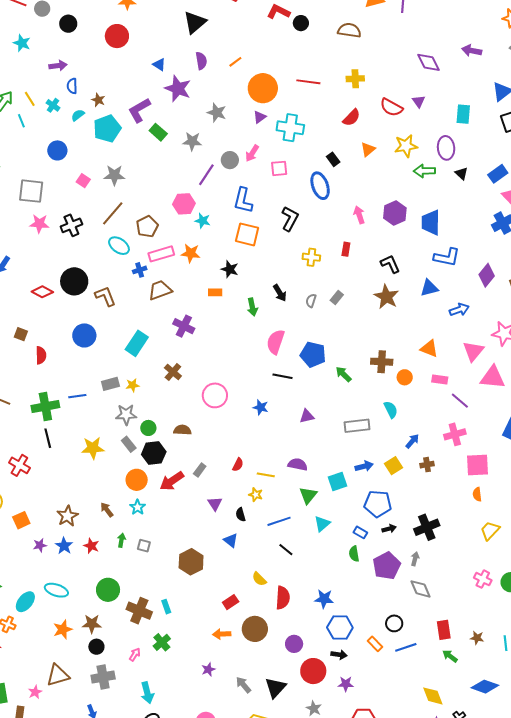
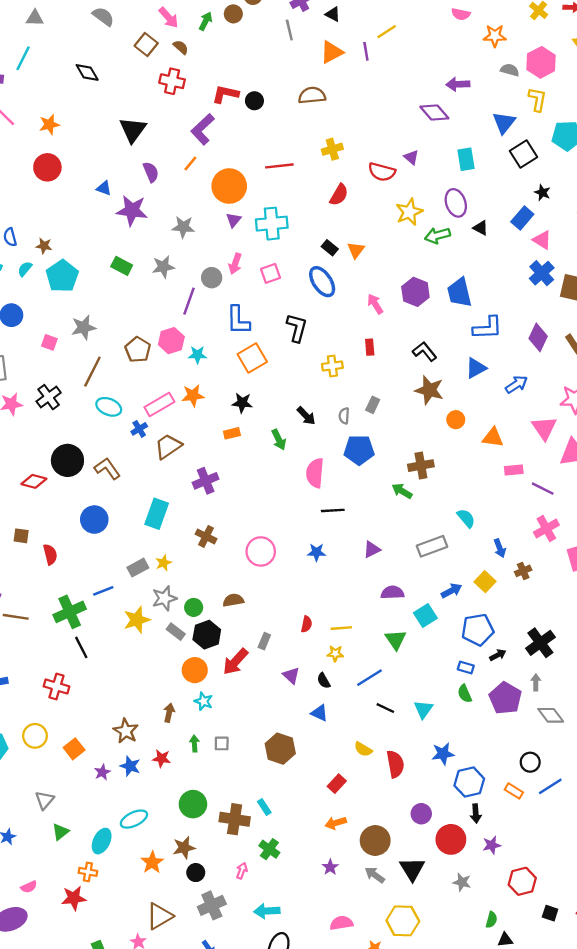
purple diamond: (428, 62) -> (434, 112), moved
purple L-shape: (139, 110) -> (203, 129), moved
orange triangle: (368, 149) -> (356, 250), moved
brown pentagon: (147, 227) -> (138, 350), moved
orange square: (247, 234) -> (252, 358), turned -30
purple cross: (184, 326) -> (206, 481), turned -35
blue pentagon: (313, 355) -> (359, 450), moved
brown cross: (382, 362) -> (421, 466), moved
orange circle: (405, 377) -> (456, 420), moved
blue arrow: (412, 441) -> (500, 548), turned 133
yellow star: (93, 448) -> (137, 620), moved
purple semicircle: (298, 464) -> (392, 593), moved
brown arrow: (107, 510) -> (169, 713), turned 63
cyan triangle: (322, 524) -> (423, 709), moved
cyan ellipse: (56, 590) -> (134, 819), turned -30
brown circle: (255, 629) -> (375, 841), moved
black arrow: (339, 655) -> (476, 813), turned 91
cyan arrow: (147, 693) -> (267, 911), turned 115

